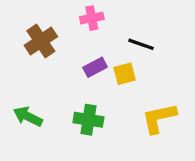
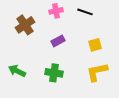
black line: (141, 44) -> (85, 12), moved
yellow square: (125, 74) -> (95, 45), moved

